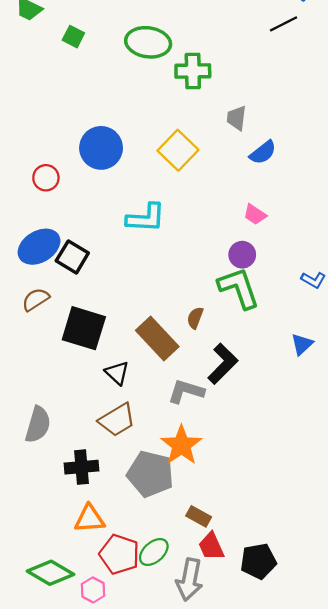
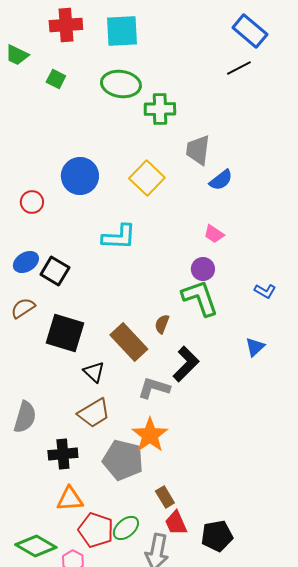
gray trapezoid: (236, 118) -> (198, 150), size x1.4
blue ellipse: (39, 247) -> (26, 262), size x0.7
brown rectangle: (199, 516) -> (165, 497), turned 30

